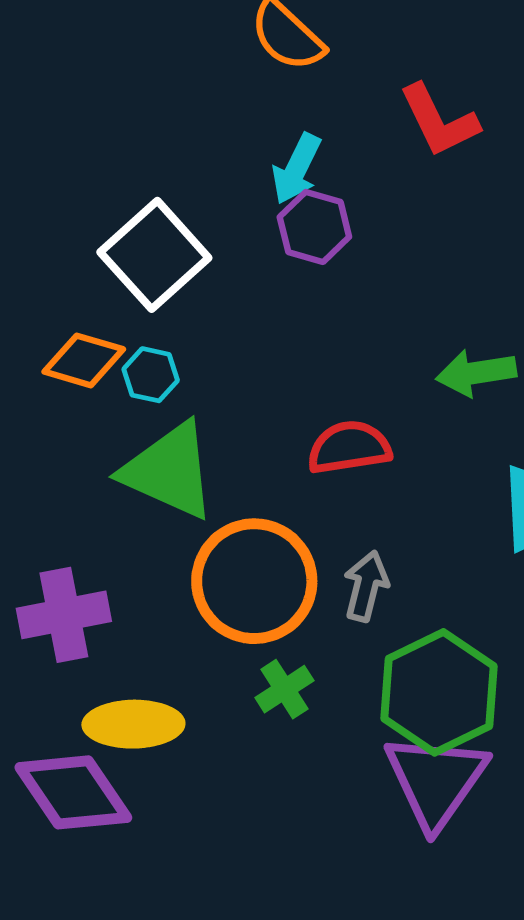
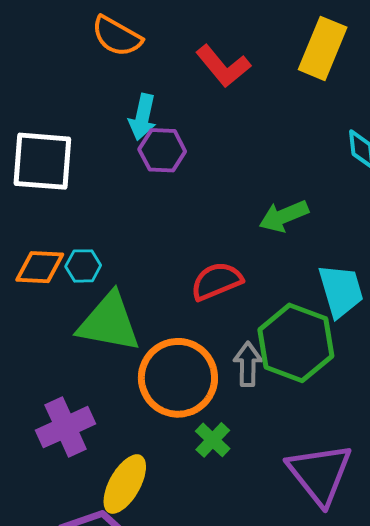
white square: (154, 255) -> (42, 161), moved, turned -30
green hexagon: (439, 692) -> (296, 343), moved
yellow ellipse: (133, 724) -> (125, 484), turned -46

